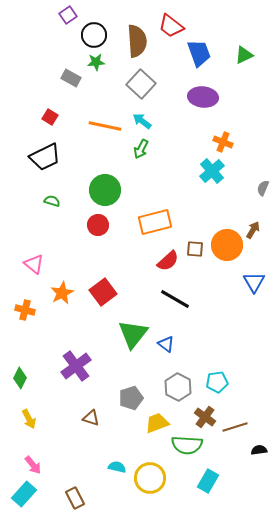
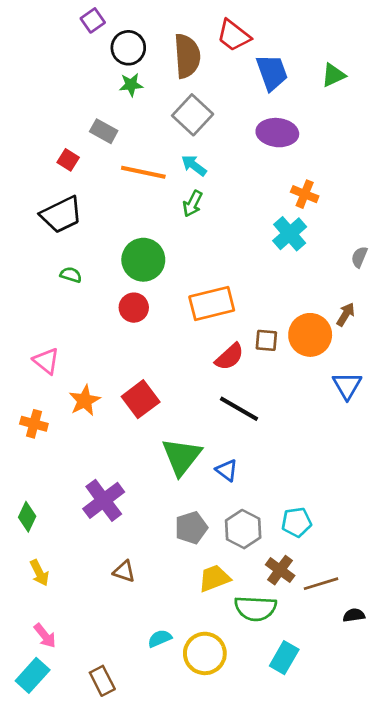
gray rectangle: (71, 78) -> (104, 131), moved
gray pentagon: (131, 398) -> (191, 528), moved
cyan semicircle: (117, 467) -> (160, 638), turned -36

